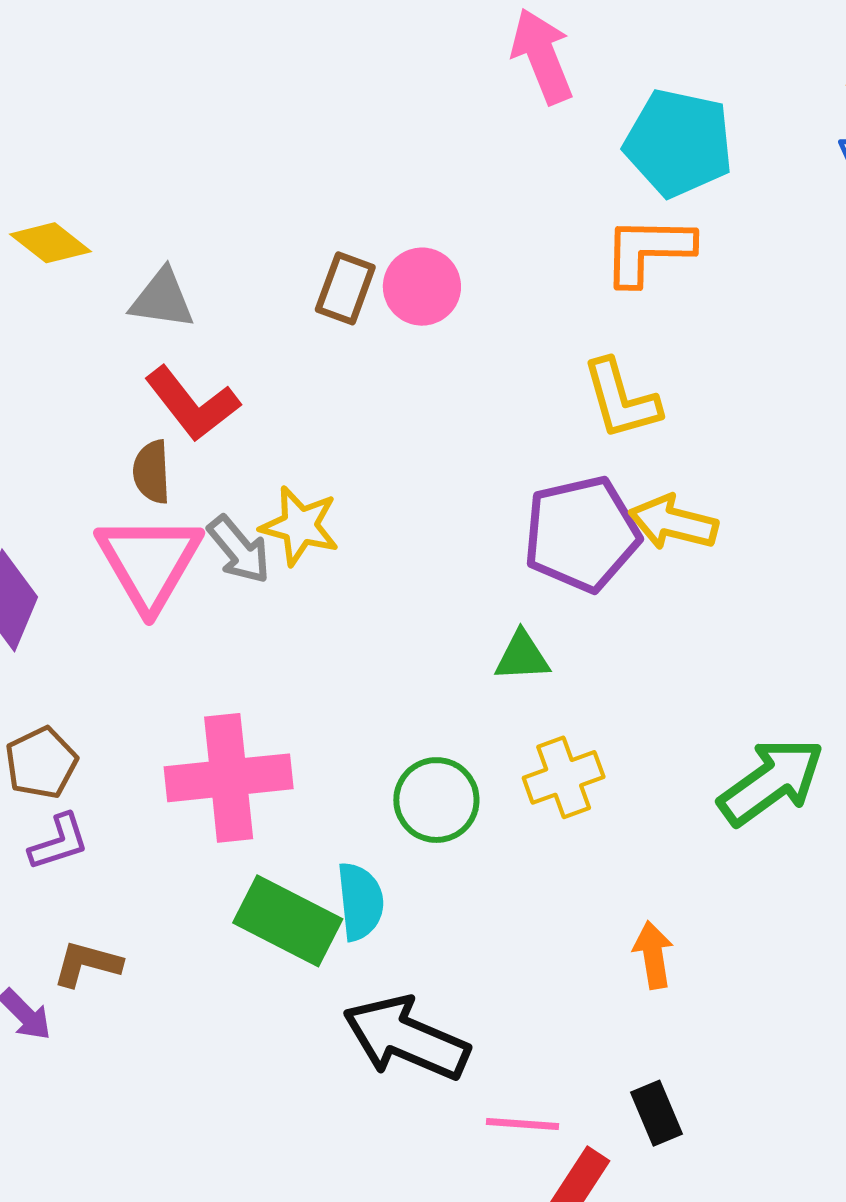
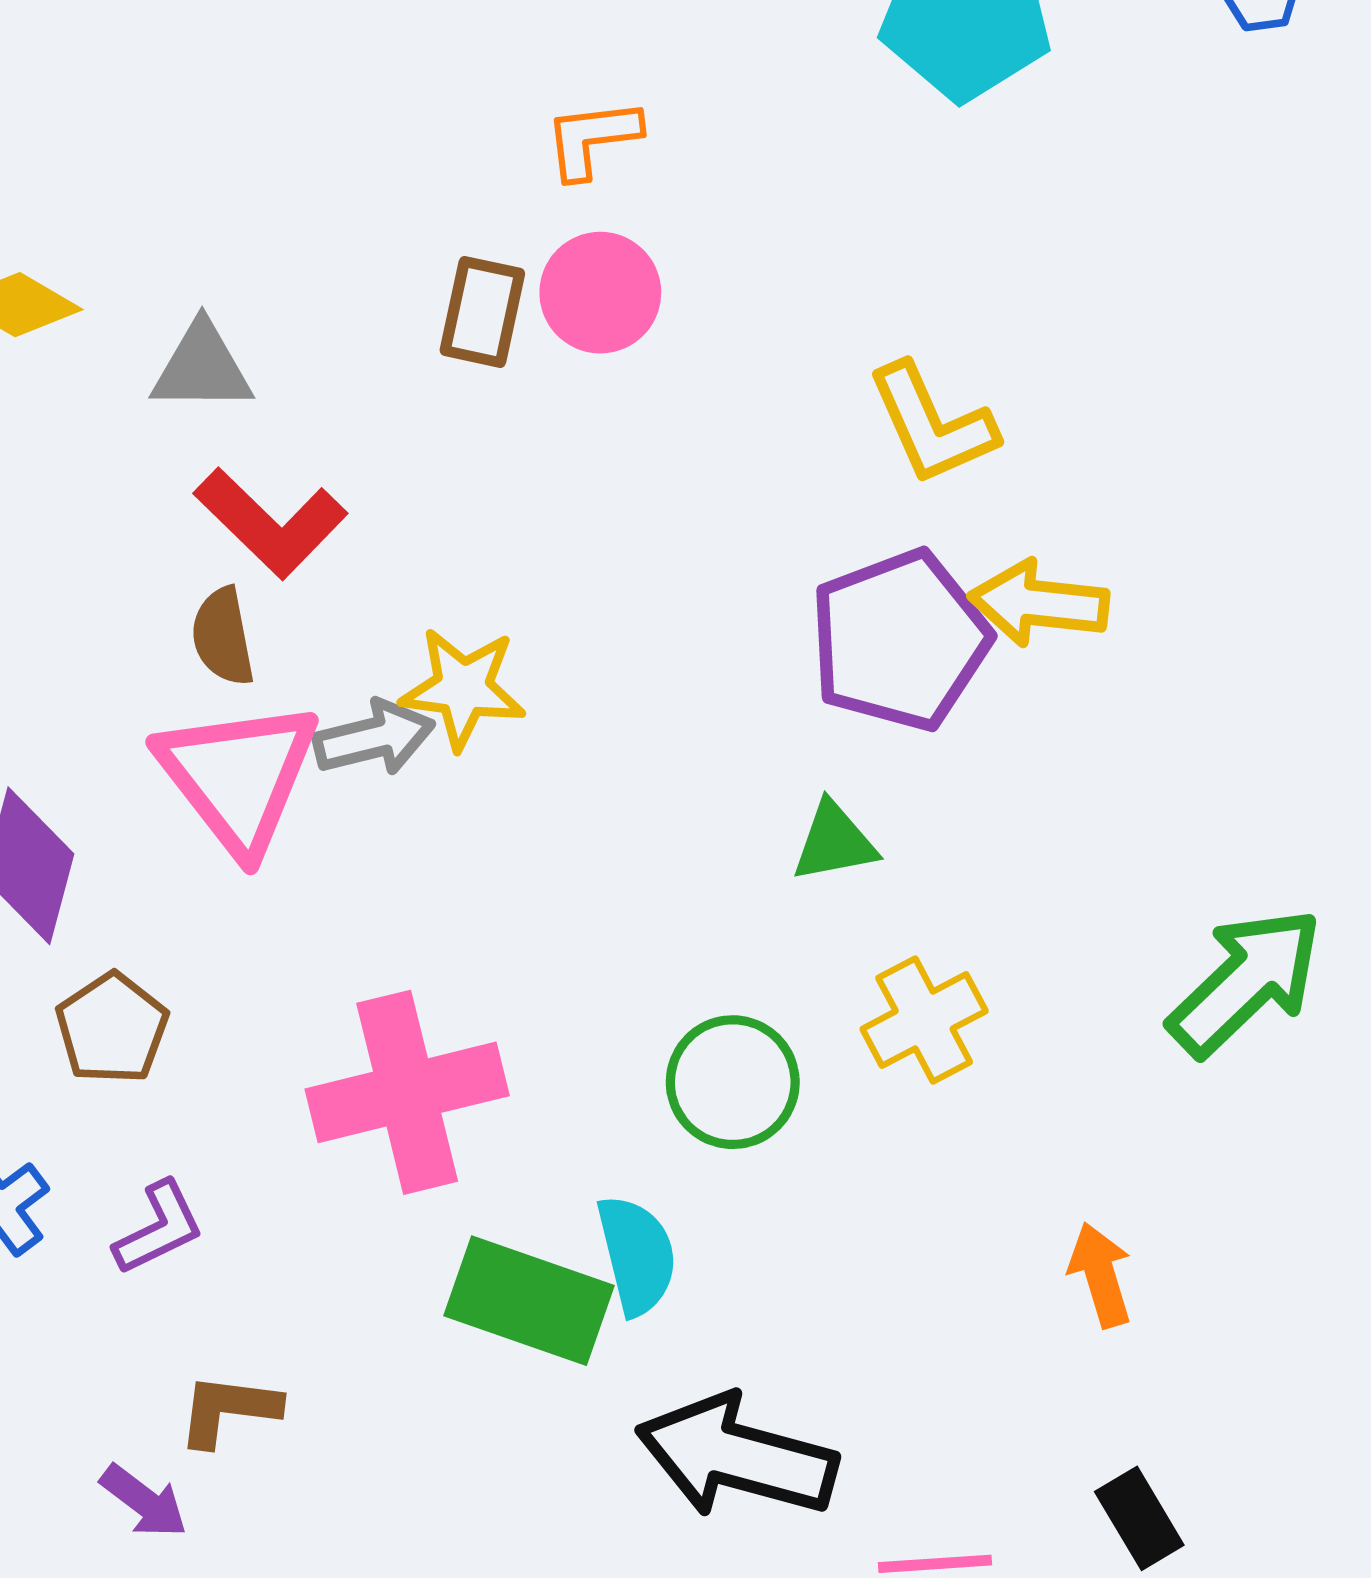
orange L-shape: (648, 250) -> (592, 139), moved, size x0.7
gray arrow: (239, 550) -> (374, 738), turned -56
brown pentagon: (41, 763) -> (112, 1028), moved

